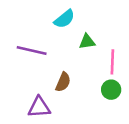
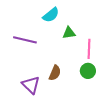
brown semicircle: (63, 82) -> (55, 73), moved
purple triangle: (39, 107) -> (31, 85), turned 48

